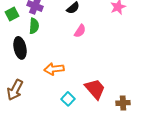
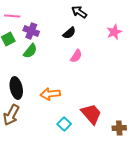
green semicircle: (34, 26) -> (30, 51), turned 35
black ellipse: (20, 48) -> (16, 88), moved

